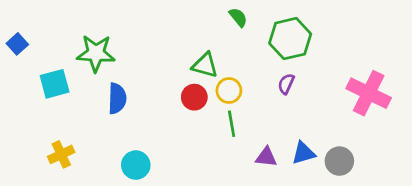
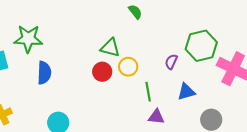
green hexagon: (290, 39) -> (201, 46), moved
green line: (232, 124) -> (148, 92), moved
blue triangle: (303, 153) -> (186, 92), moved

